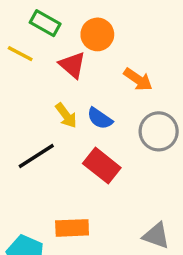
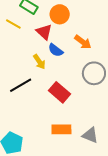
blue semicircle: (100, 118) -> (56, 50), moved
orange rectangle: (72, 228) -> (61, 129), moved

